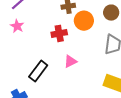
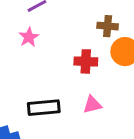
black rectangle: (38, 71) -> (44, 108), turned 35

